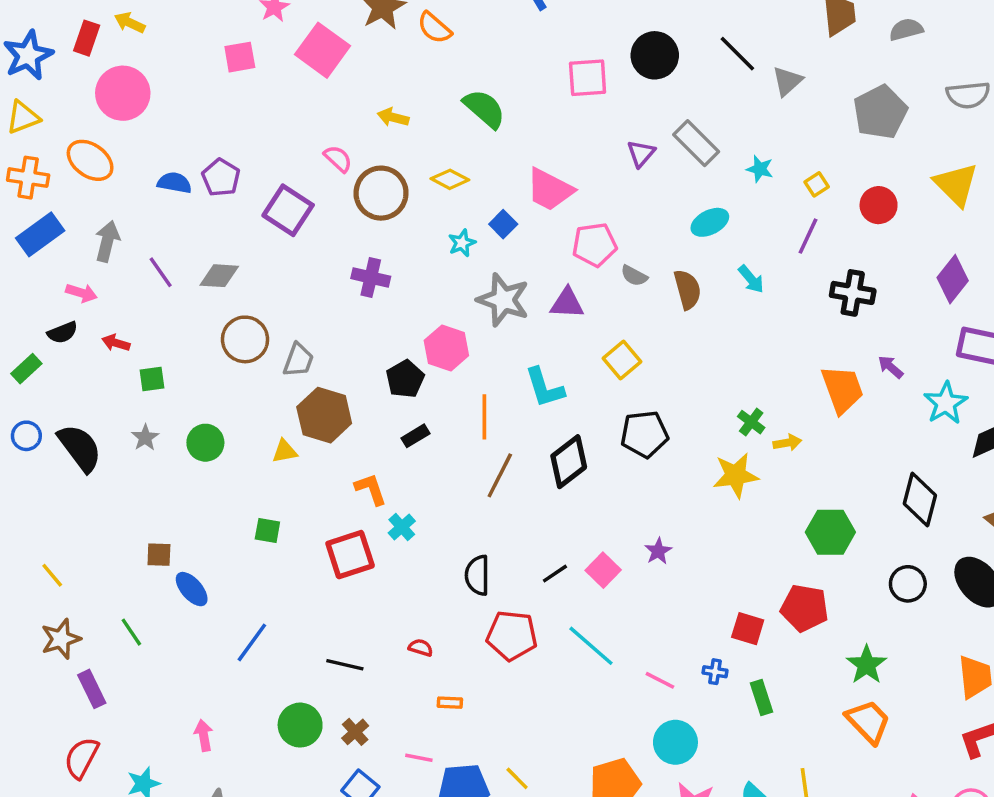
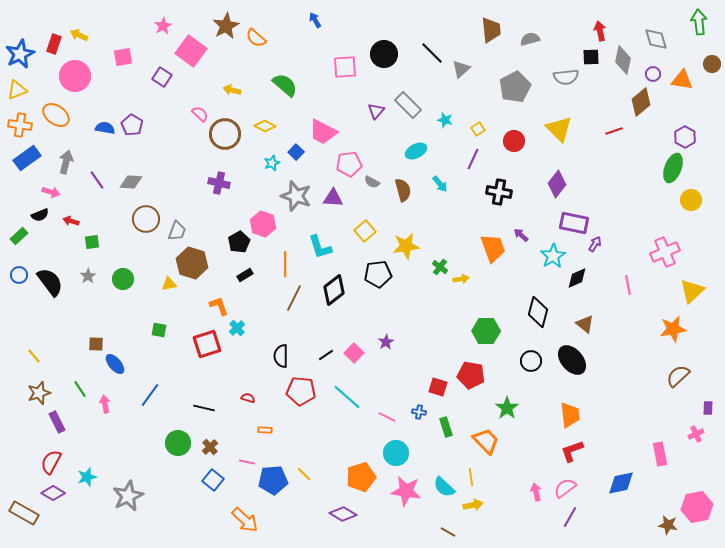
pink square: (240, 57) -> (123, 57), moved
purple square: (288, 210) -> (162, 77), moved, size x0.7
yellow star: (736, 475) -> (406, 246), moved
orange trapezoid: (868, 722) -> (486, 441), moved
pink arrow: (204, 735) -> (105, 404), moved

